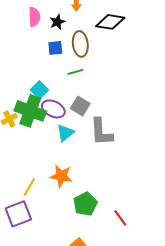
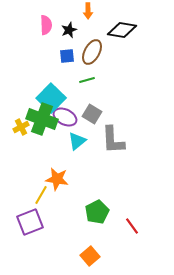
brown ellipse: (80, 44) -> (92, 52), turned 35
cyan square: (39, 90) -> (51, 98), size x1.6
orange star: (61, 176) -> (57, 179), moved

